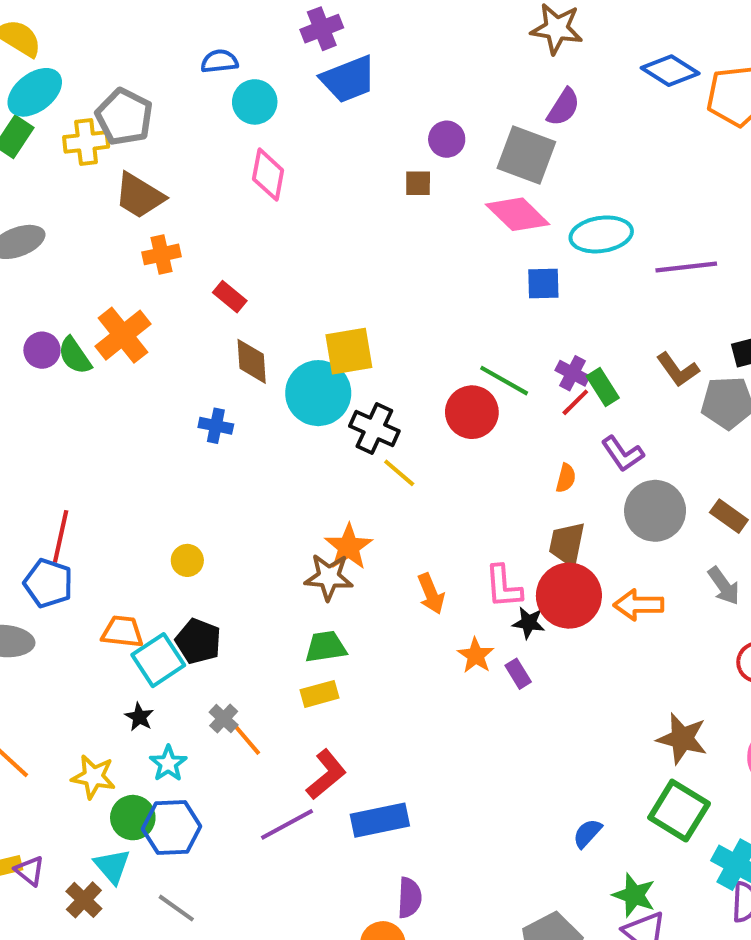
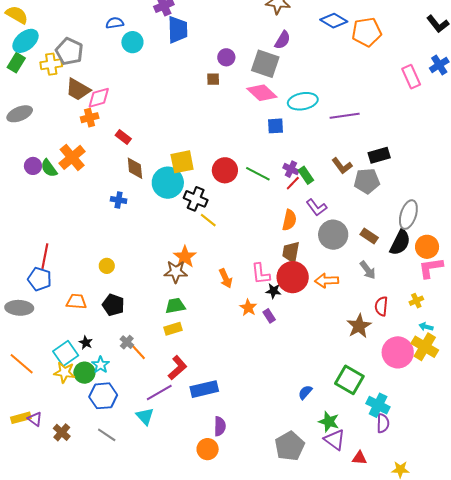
blue trapezoid: (348, 79) -> (178, 30), turned -68
pink diamond: (268, 175) -> (99, 98), moved, turned 65
red circle: (472, 412) -> (225, 170), moved
orange semicircle: (566, 478) -> (289, 220), size x1.5
cyan square: (158, 660) -> (66, 353), moved
brown star: (682, 739) -> (359, 326), moved, turned 30
green circle: (133, 818) -> (84, 373), moved
cyan triangle: (112, 866) -> (145, 416), moved

